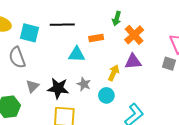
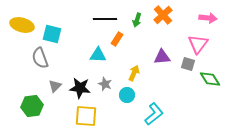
black line: (62, 25) -> (105, 19), moved
orange cross: (134, 35) -> (163, 15), moved
orange rectangle: (96, 38) -> (117, 39), turned -48
purple triangle: (133, 62) -> (162, 57), moved

